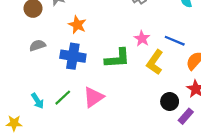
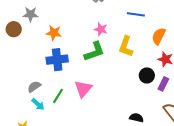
pink star: (142, 39) -> (101, 29), moved
blue line: (175, 41) -> (136, 14), moved
gray semicircle: (37, 45) -> (34, 87), moved

